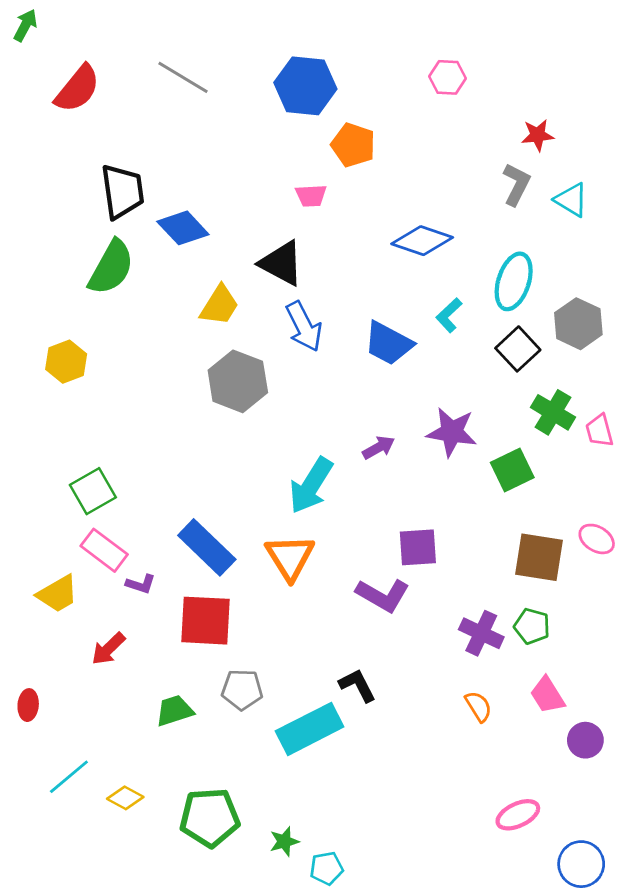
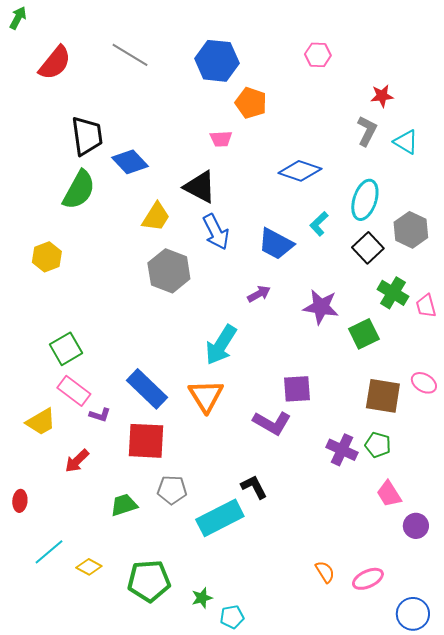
purple arrow: (379, 447) -> (259, 294), moved
orange semicircle: (478, 706) -> (325, 572), moved

